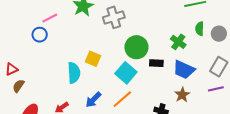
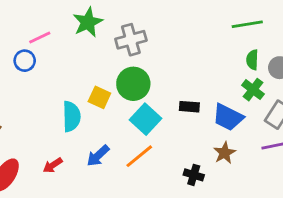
green cross: (178, 42) -> (253, 90), moved
green circle: (136, 47) -> (133, 84), moved

